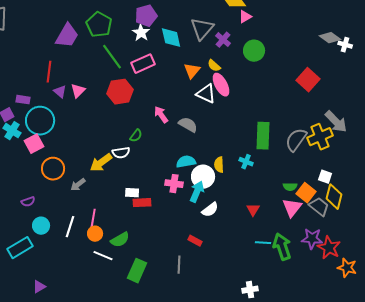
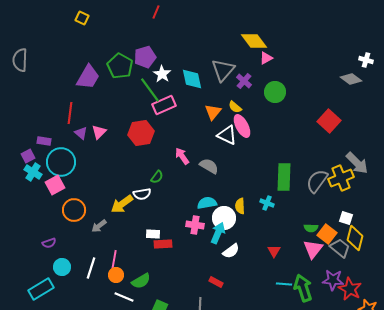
purple pentagon: (146, 16) -> (145, 57), moved
white cross: (345, 45) -> (366, 60), moved
green line: (112, 57) -> (150, 90), moved

